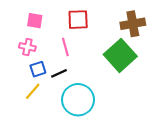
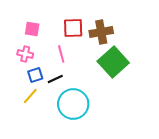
brown cross: (133, 24) -> (101, 32), moved

